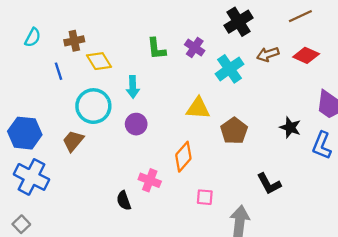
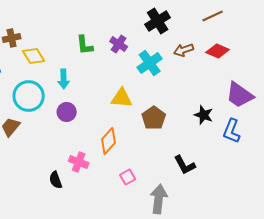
pink square: (205, 197) -> (128, 177), turned -35

